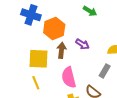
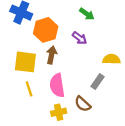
purple arrow: (82, 44) -> (80, 38), moved
yellow line: (36, 83) -> (29, 89), moved

